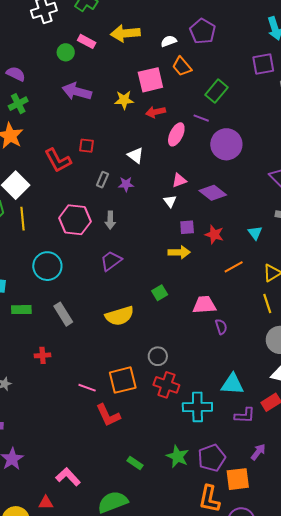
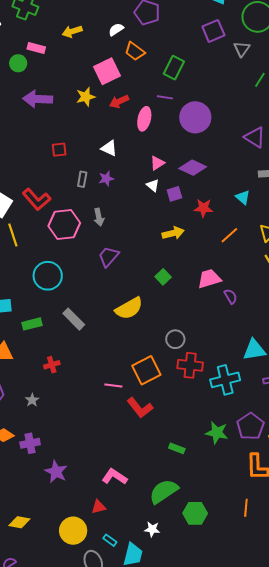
yellow arrow: (125, 33) -> (72, 32), size x0.7
red L-shape: (58, 160) -> (36, 199), moved
purple square: (187, 227) -> (174, 194), moved
red cross: (43, 355) -> (52, 365), moved

